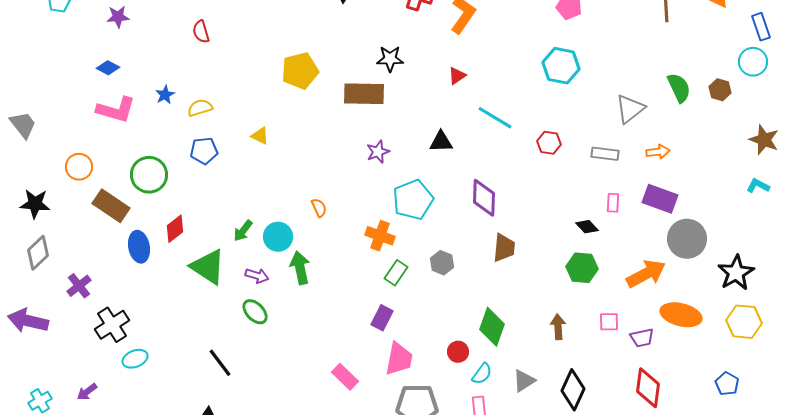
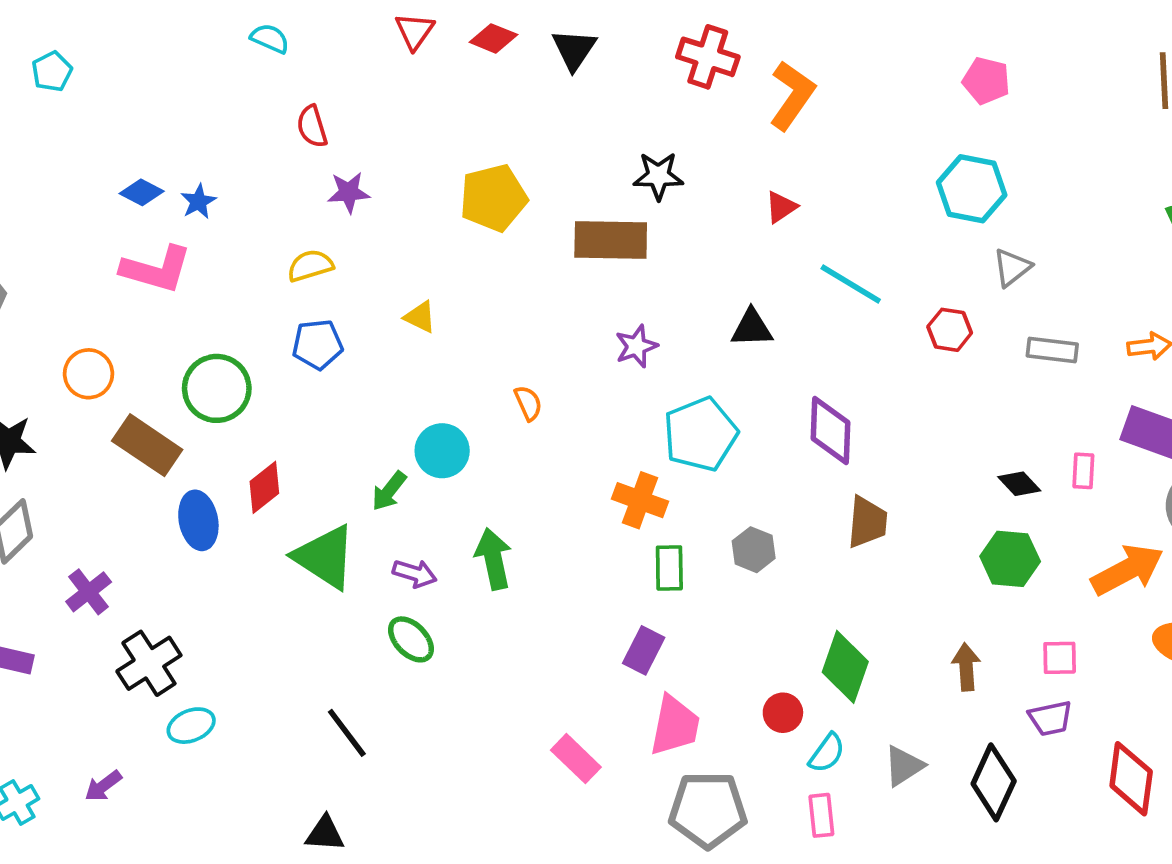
purple star: (118, 17) -> (349, 192), moved
blue star: (165, 95) -> (198, 202), moved
gray triangle: (630, 109) -> (1012, 268), moved, size x0.7
pink rectangle: (613, 203) -> (1083, 471), moved
orange semicircle: (319, 208) -> (528, 403), moved
cyan circle: (278, 237) -> (442, 451), moved
green rectangle: (396, 273) -> (669, 568), turned -35
purple trapezoid: (642, 338) -> (1050, 718), moved

